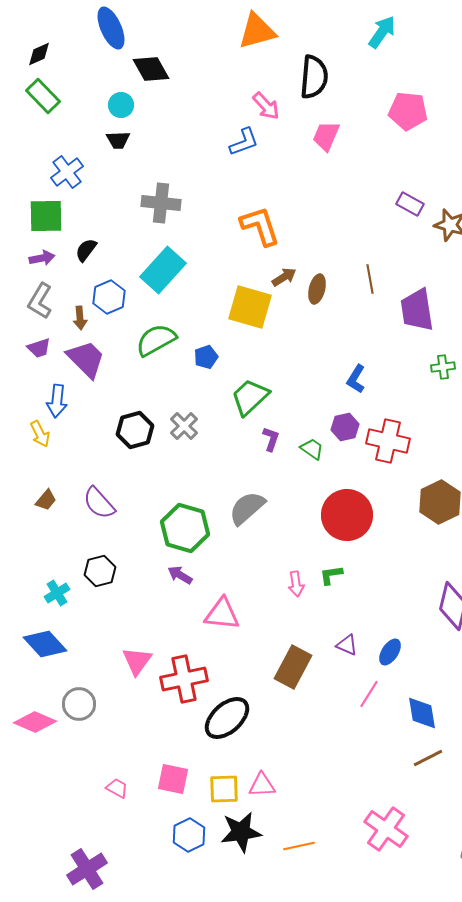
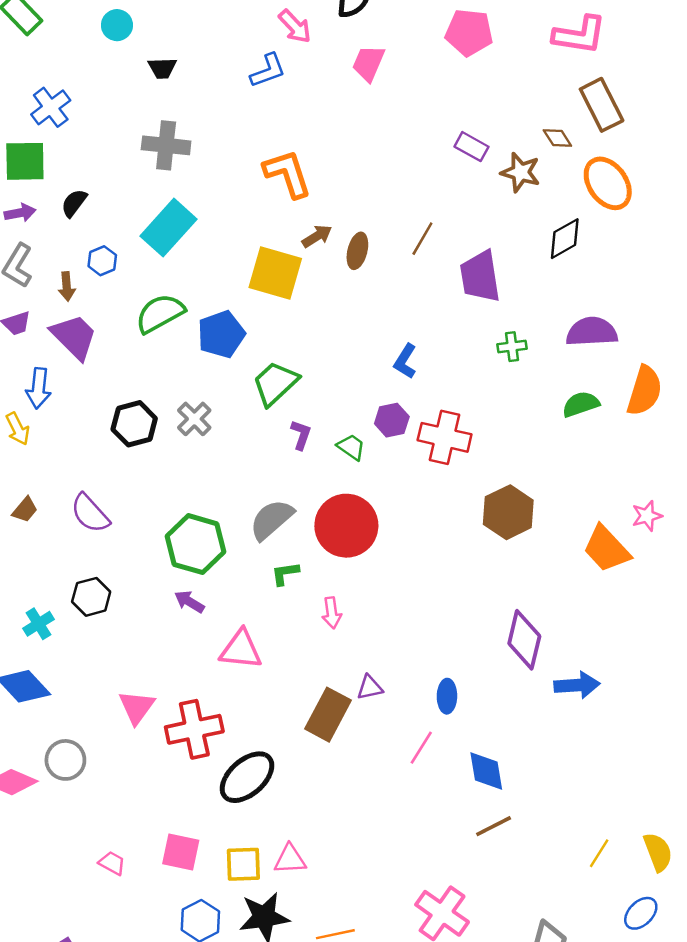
black trapezoid: (118, 140) -> (162, 68), moved
brown line: (370, 279) -> (422, 239), turned 40
blue hexagon: (109, 297) -> (102, 261), size x0.7
blue pentagon: (206, 357) -> (221, 334), size x1.6
red circle: (347, 515) -> (346, 526), moved
green L-shape: (331, 575) -> (285, 573), moved
purple triangle: (347, 645) -> (370, 688), moved, turned -35
blue ellipse: (390, 652) -> (447, 696), turned -32

